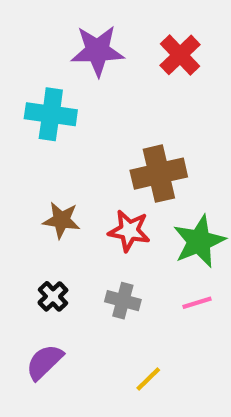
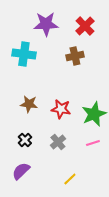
brown cross: (159, 174) -> (75, 56), moved, size x0.7
gray cross: (123, 301) -> (58, 142), turned 35

